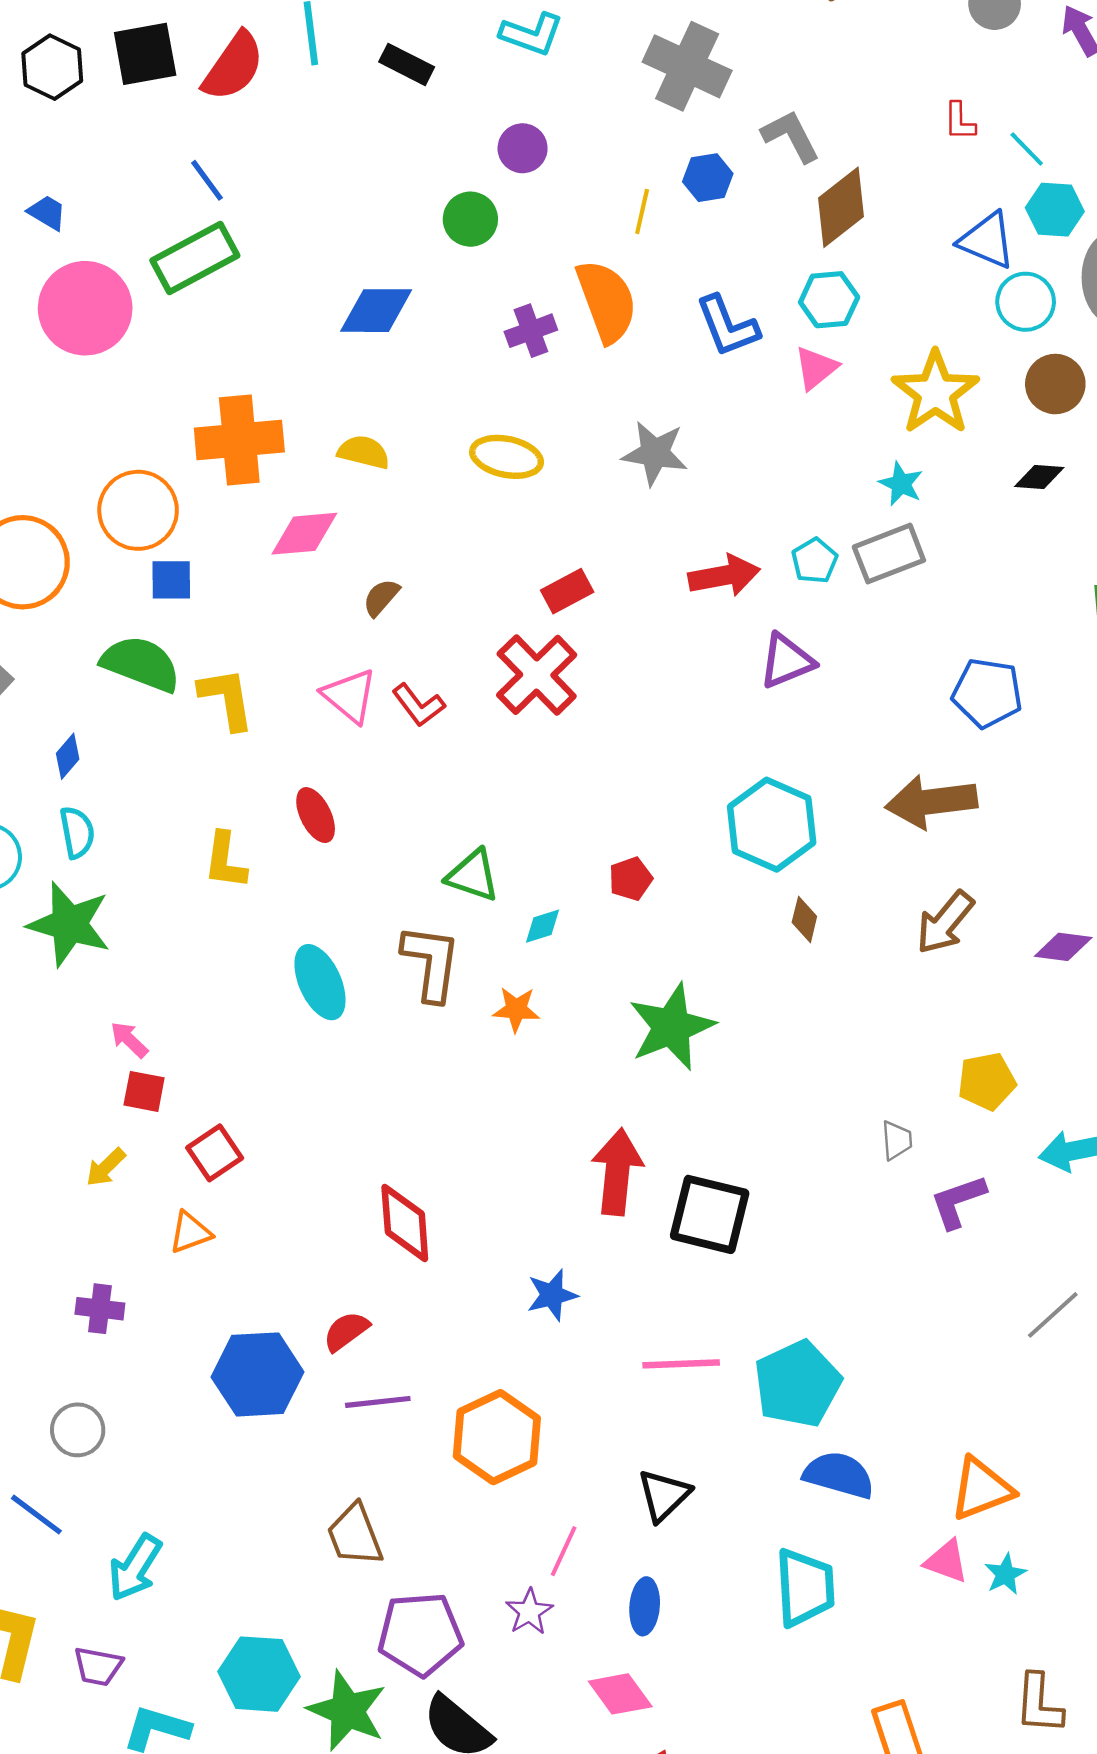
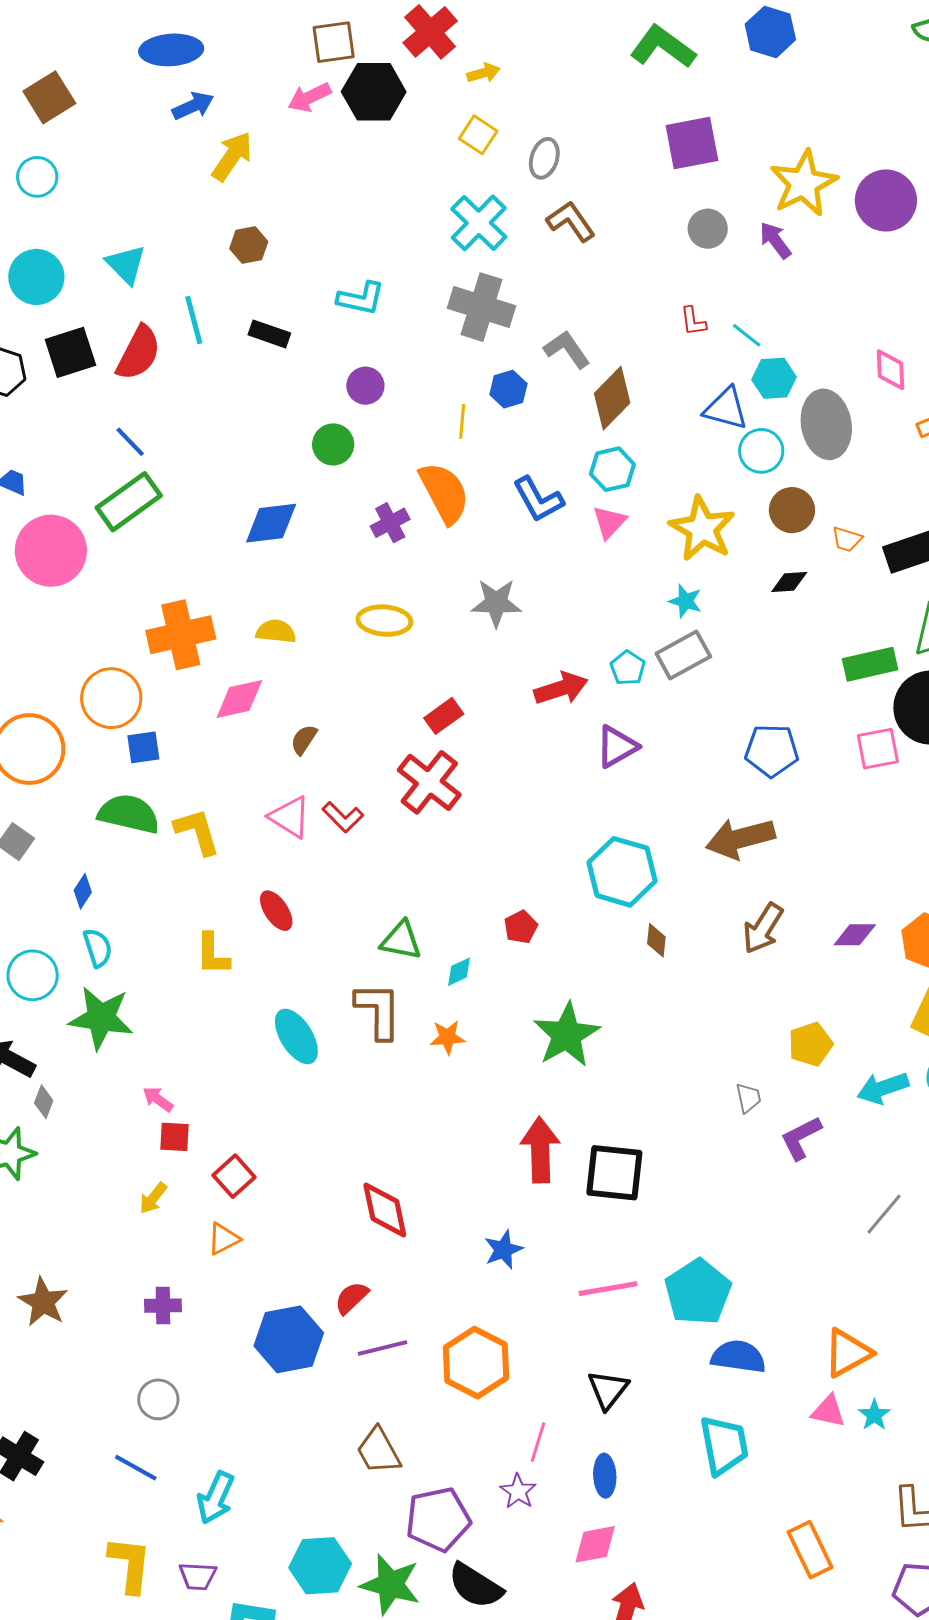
pink diamond: (620, 1694) -> (595, 1544), turned -57

